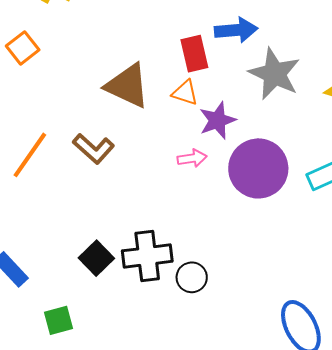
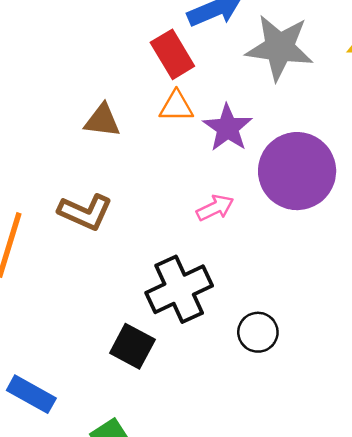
brown triangle: (127, 86) -> (102, 121), size x0.6
pink arrow: (192, 158) -> (215, 208), moved
black cross: (147, 256) -> (179, 289), moved

